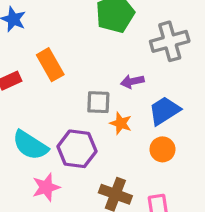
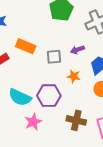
orange rectangle: (50, 65) -> (26, 46), turned -30
gray square: (98, 102) -> (54, 57), moved

